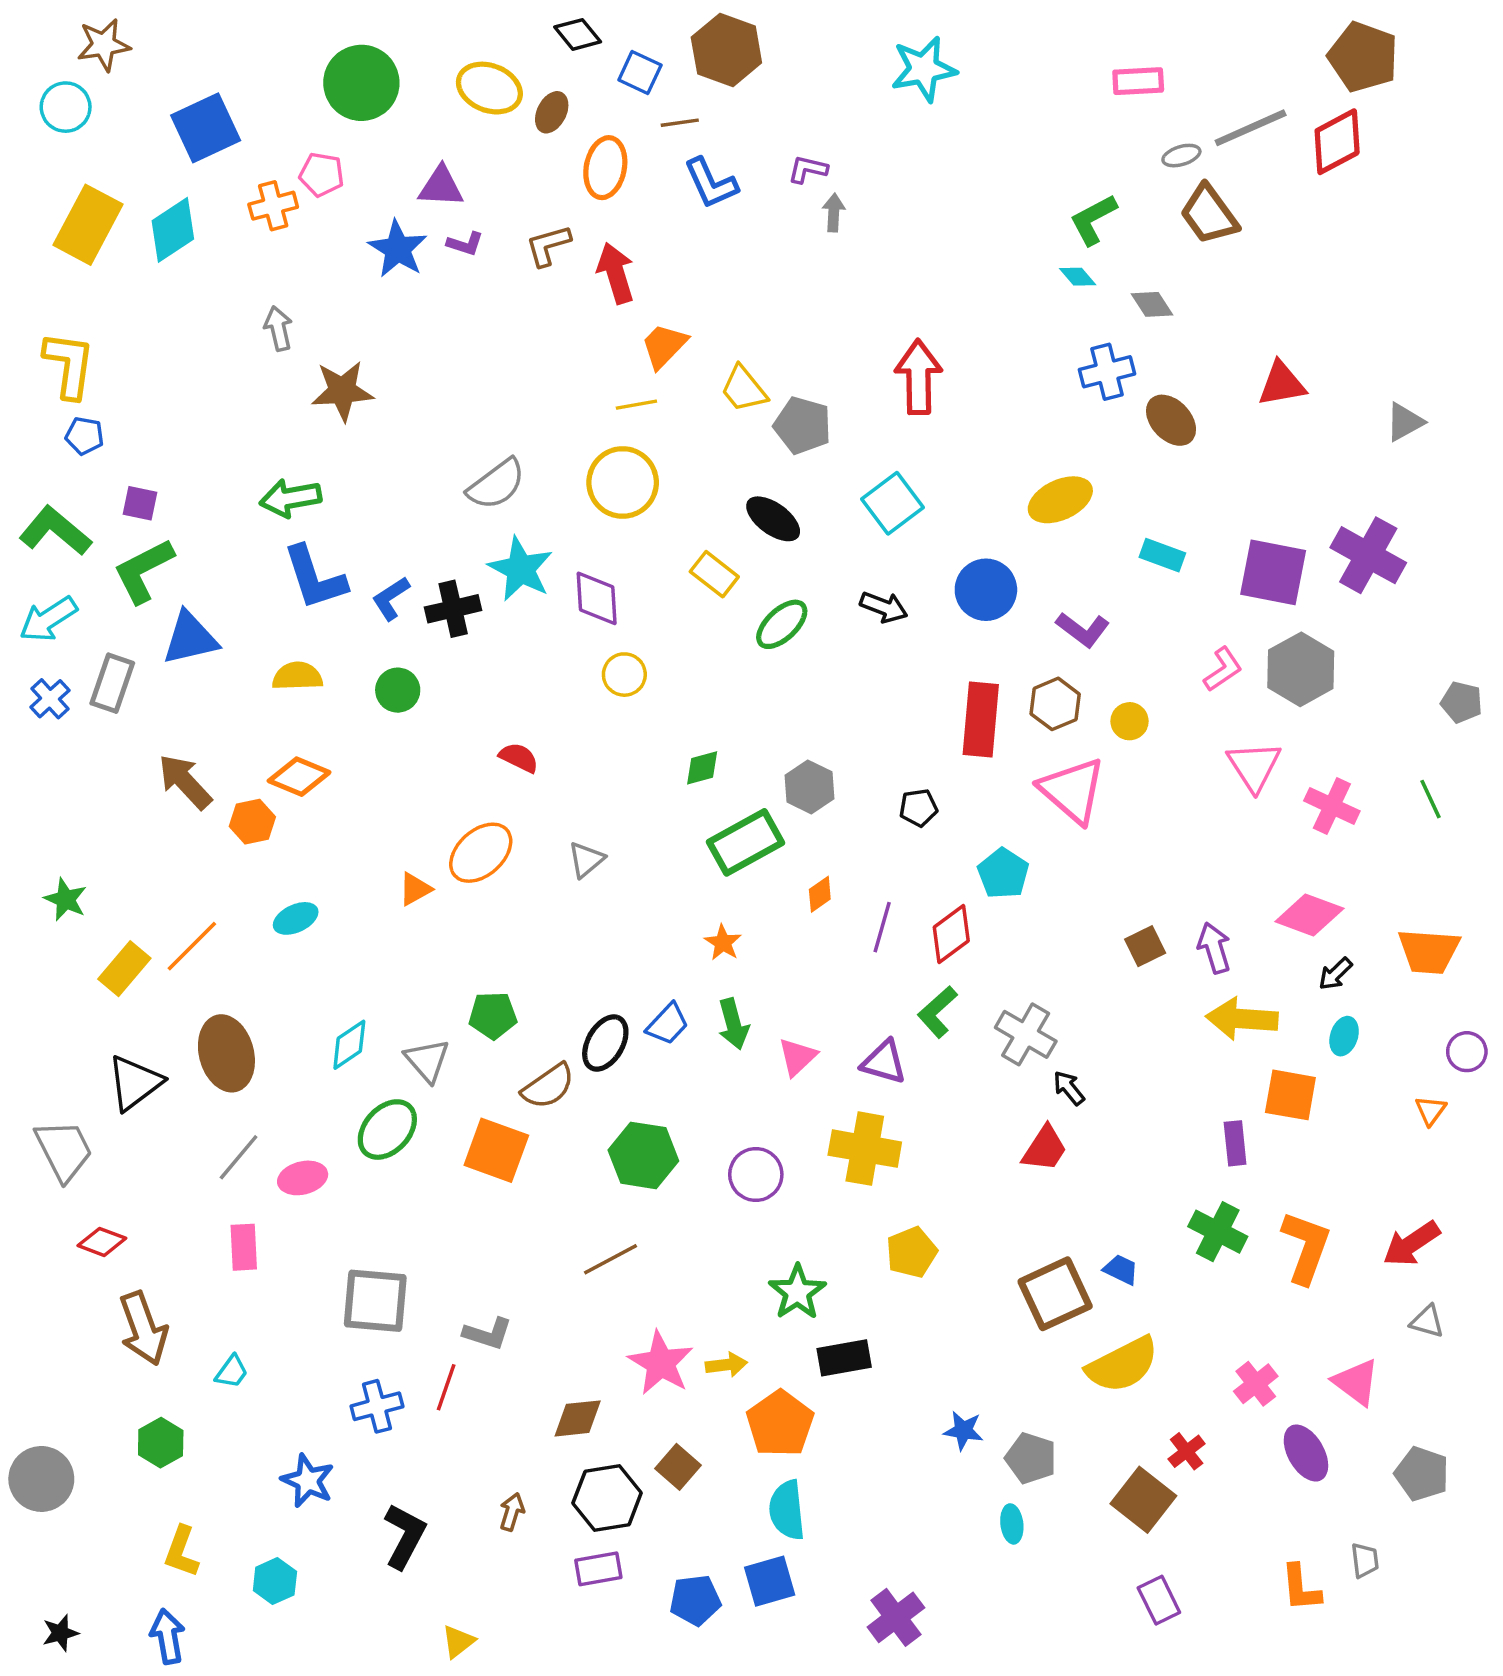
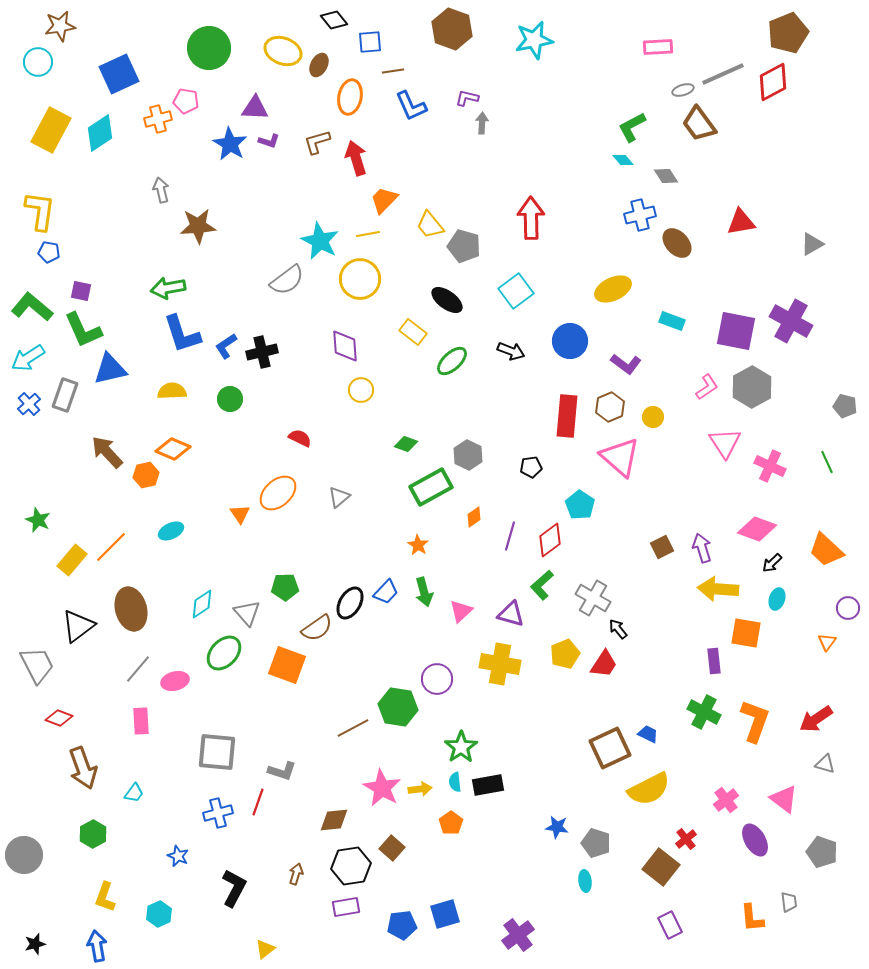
brown hexagon: (726, 50) -> (452, 29), moved
brown pentagon: (1363, 57) -> (788, 33), turned 30
blue square: (640, 72) -> (370, 42), turned -30
cyan star: (521, 569) -> (320, 241), moved
green L-shape: (143, 571) -> (83, 330), turned -87
green diamond: (702, 768) -> (406, 444), turned 35
orange triangle: (415, 889) -> (240, 514), turned -35
orange trapezoid: (1429, 951) -> (826, 550), turned 39
green hexagon: (643, 1155) -> (398, 707), moved
yellow pentagon: (912, 1252) -> (565, 654), moved
orange pentagon: (780, 1424) -> (451, 823), size x0.6
blue star: (308, 1481) -> (178, 856), size x0.7
cyan semicircle: (787, 1510) -> (455, 782), moved, size x0.6

